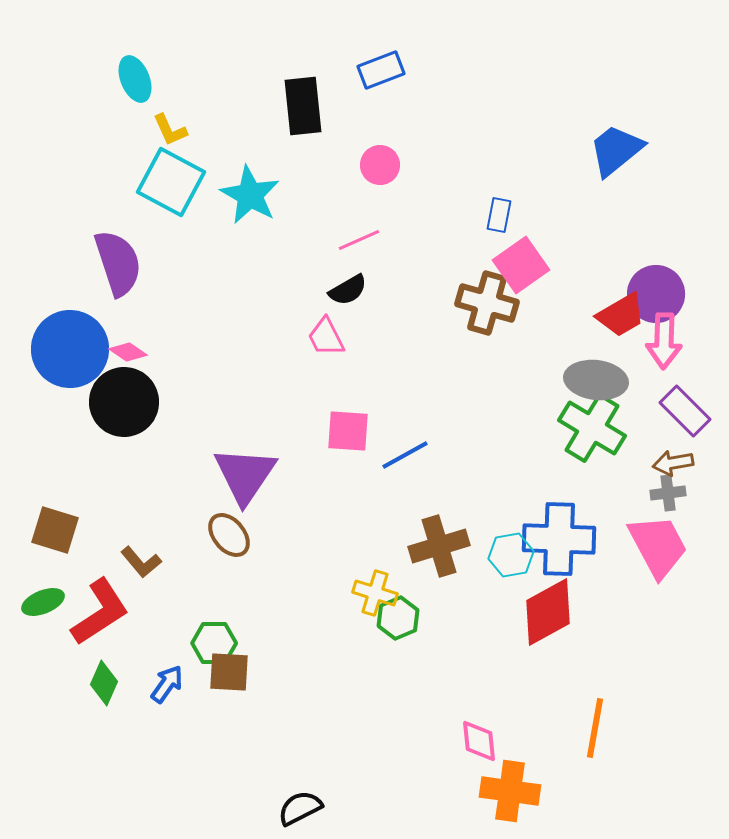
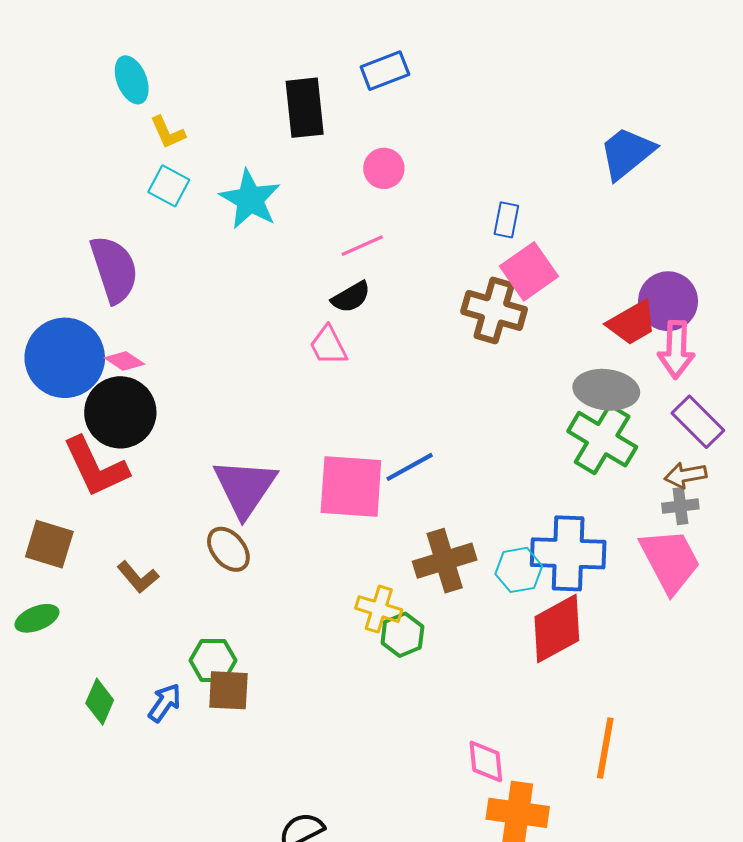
cyan square: (171, 182) -> (169, 186), size x0.6
pink square: (348, 431) -> (351, 487), moved, size x1.5
red L-shape: (100, 612) -> (96, 467), moved, turned 98

